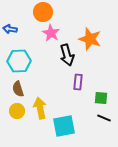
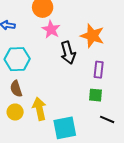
purple rectangle: (78, 82) -> (99, 70), moved
green square: (101, 98) -> (96, 95), moved

